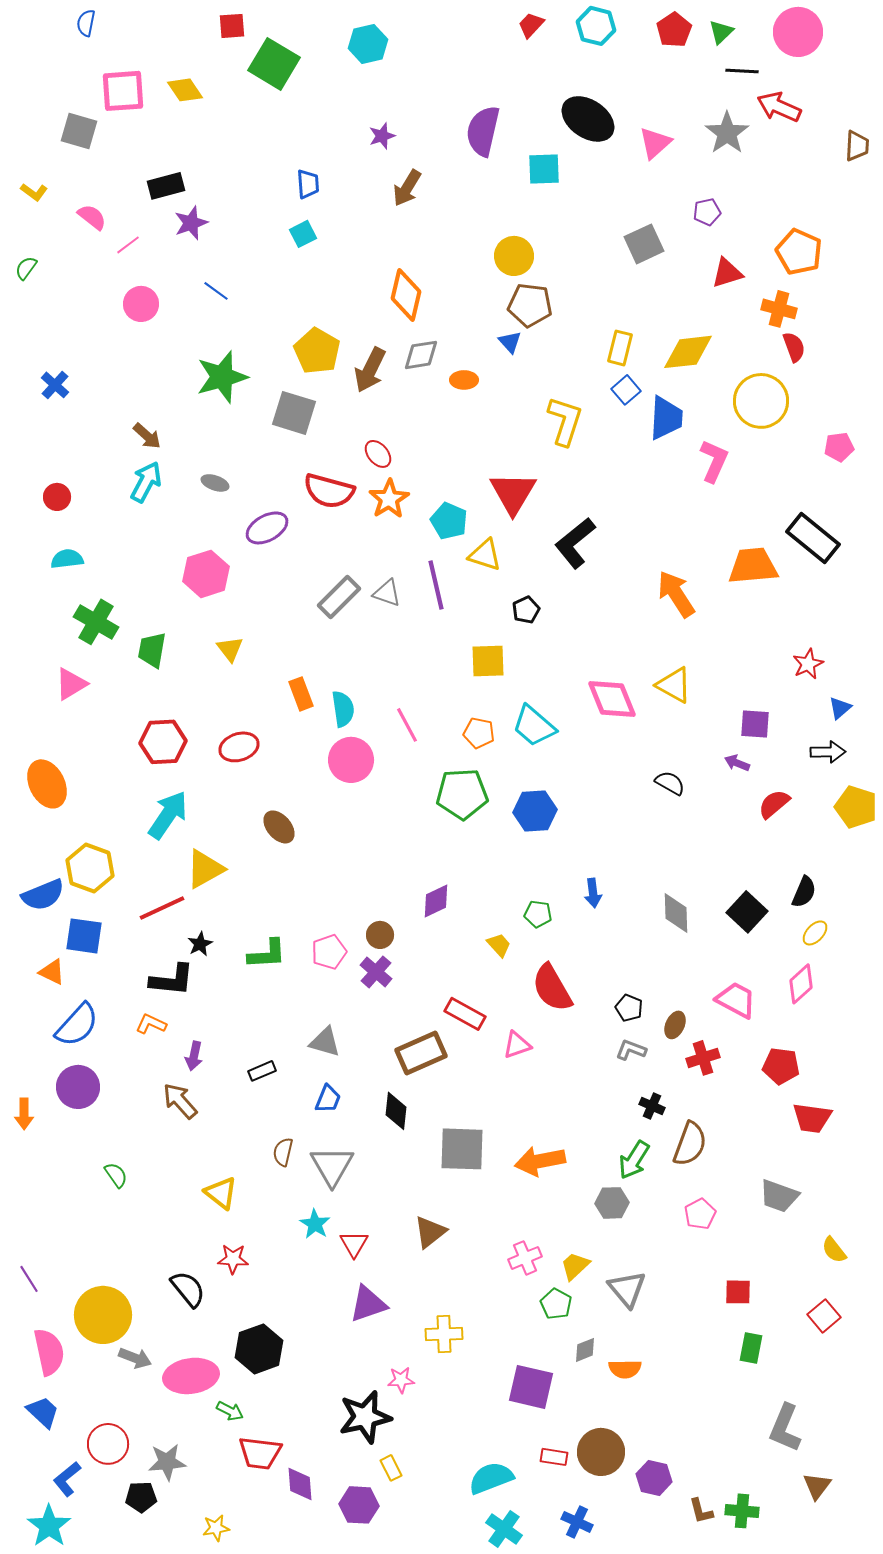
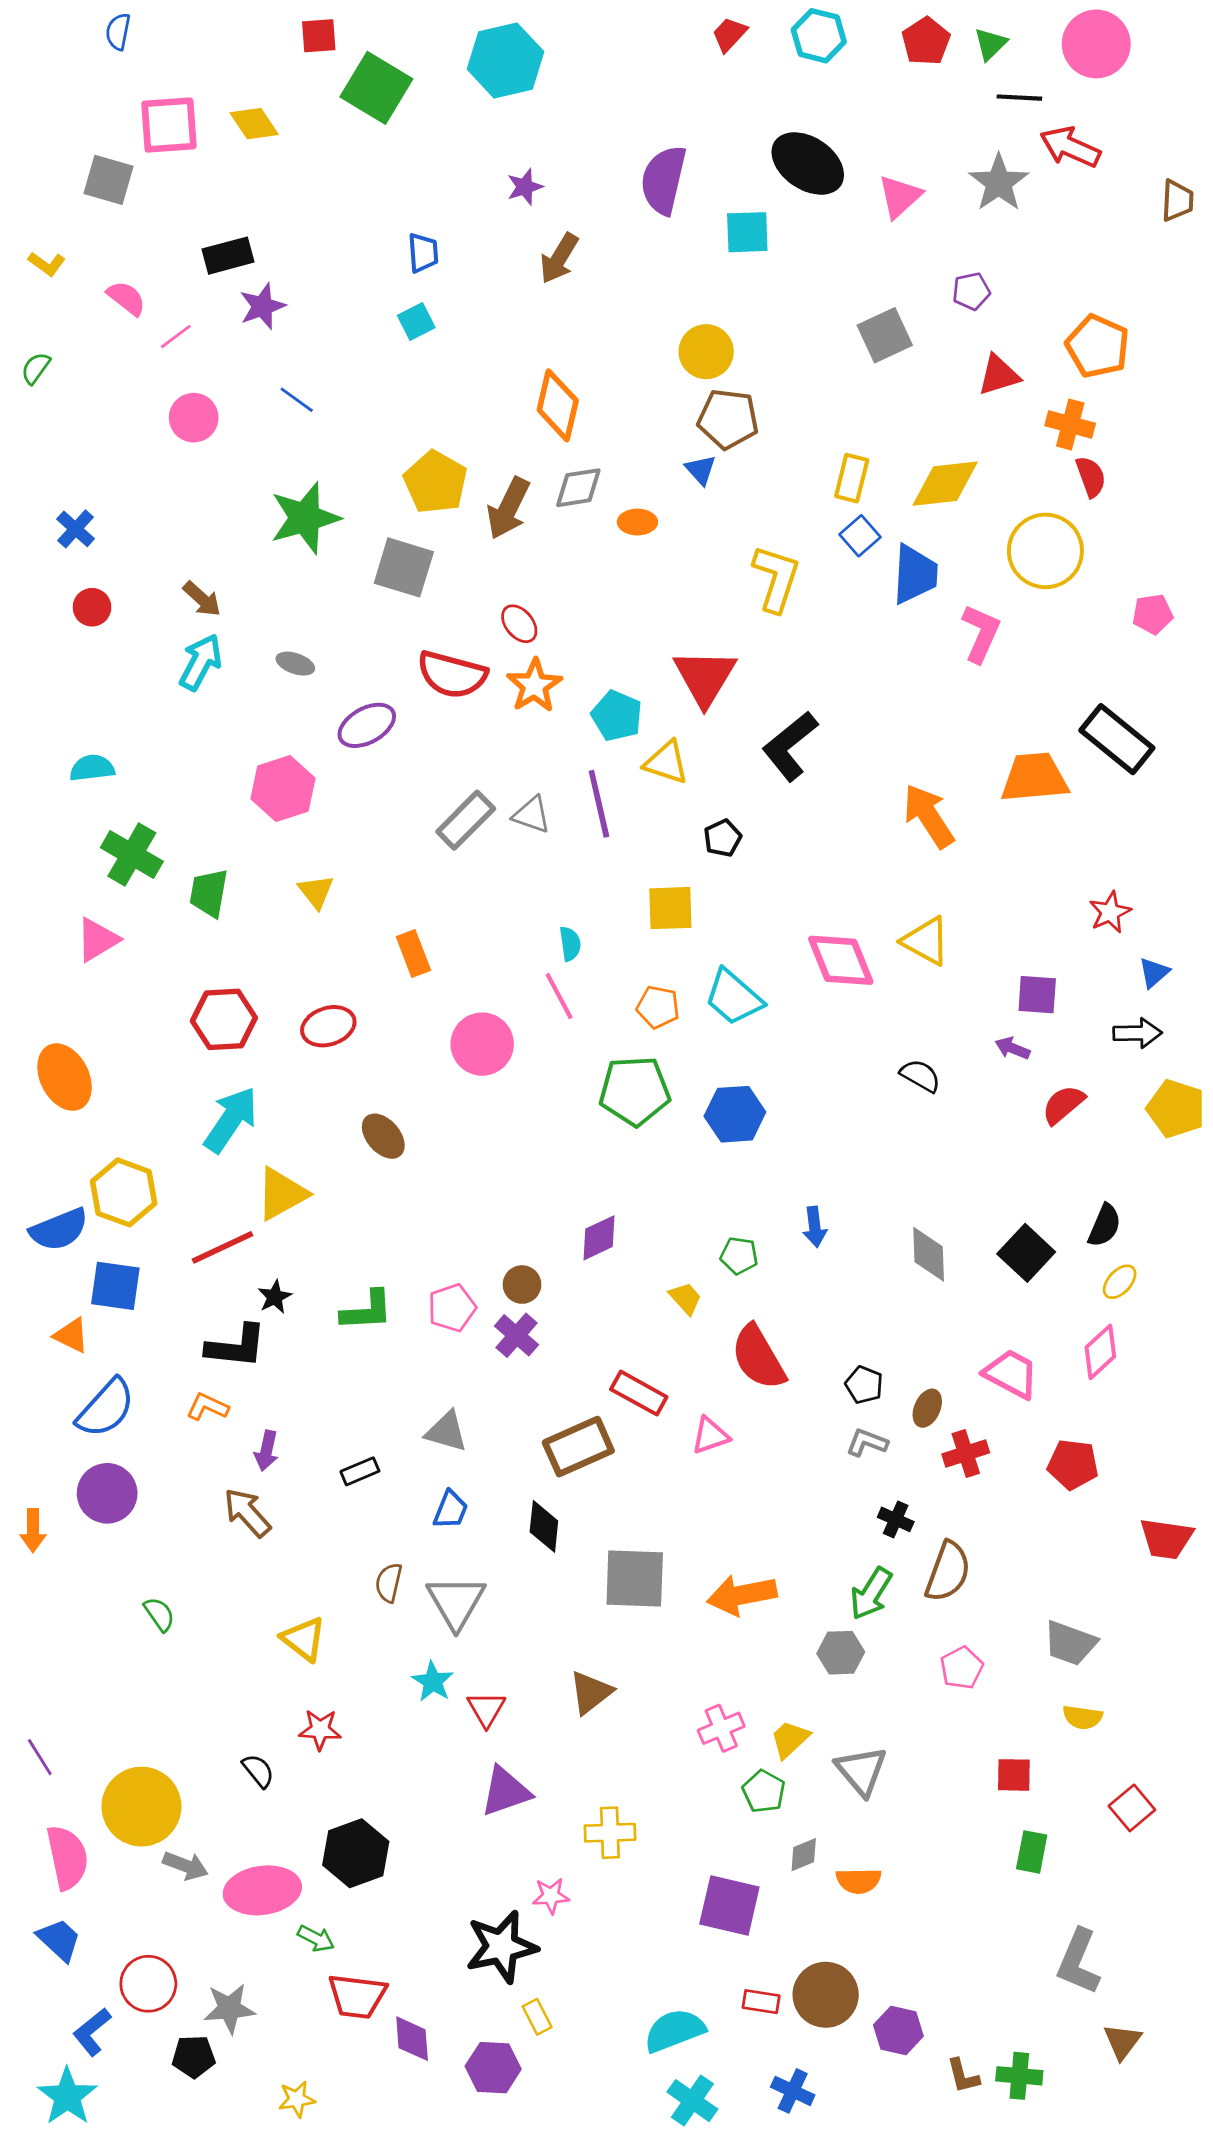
cyan hexagon: (368, 44) -> (506, 60), size x1.4
red circle: (57, 497) -> (92, 607), moved
cyan semicircle: (343, 709) -> (570, 944), moved, size x0.7
red trapezoid: (812, 1118) -> (1166, 1539), moved
yellow semicircle: (834, 1250) -> (1083, 1717), moved, turned -44
black semicircle: (188, 1289) -> (258, 1771), size x0.7

